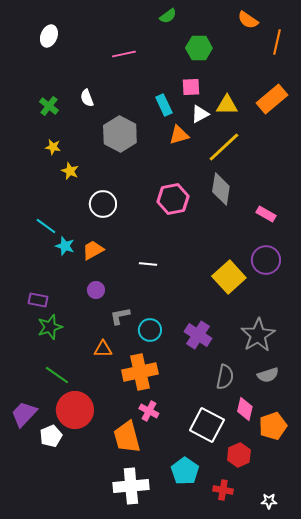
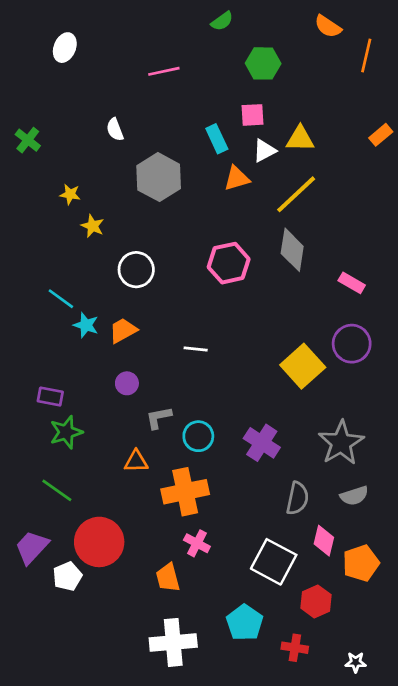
orange rectangle: (272, 99) -> (381, 135), moved, size x0.6
green cross: (49, 106) -> (28, 140), moved
green line: (57, 375) -> (57, 490), moved
orange trapezoid: (127, 437) -> (168, 578), size x0.7

